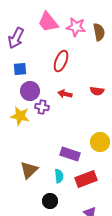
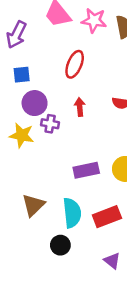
red arrow: (65, 94) -> (80, 107), turned 72
purple rectangle: (70, 154) -> (86, 170), moved, turned -30
cyan semicircle: (59, 176) -> (72, 213), size x1.6

